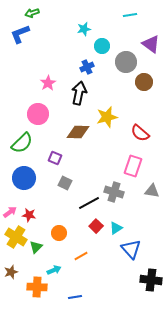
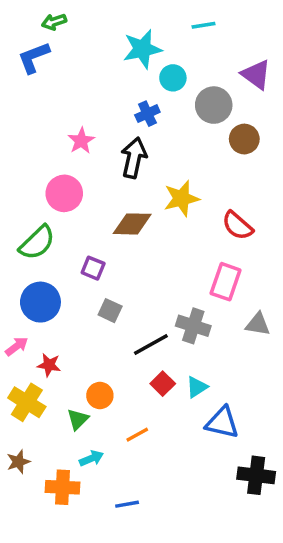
cyan line: (130, 15) -> (203, 25), moved
cyan star: (84, 29) -> (142, 49), size x1.6
pink arrow: (10, 212) -> (17, 346), moved
green triangle: (36, 247) -> (78, 419), moved
blue triangle: (131, 249) -> (222, 423), turned -35

